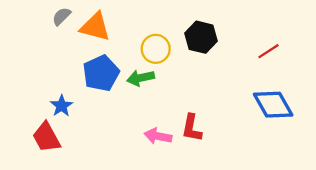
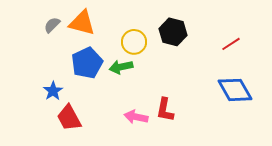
gray semicircle: (61, 16) -> (52, 25), moved
red trapezoid: (46, 137) -> (69, 118), moved

